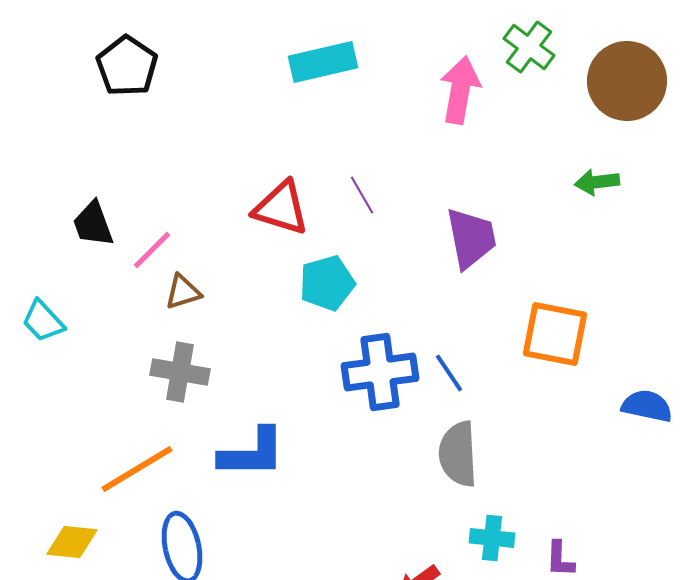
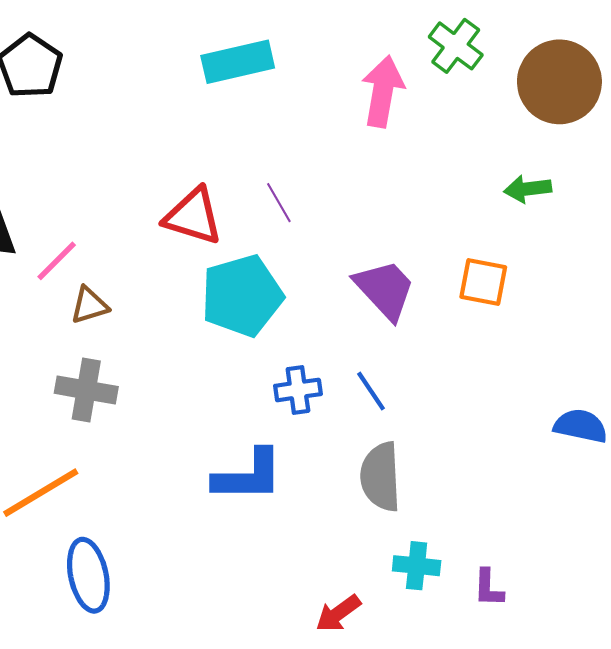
purple trapezoid: (471, 238) -> (385, 289), moved, turned -32
cyan pentagon: (327, 283) -> (242, 296), size x1.4
orange square: (555, 334) -> (483, 282), moved, size x0.7
blue cross: (380, 372) -> (298, 390), size x0.6
blue L-shape: (252, 453) -> (248, 476), moved

